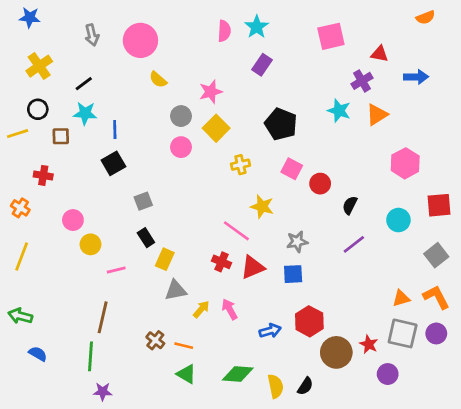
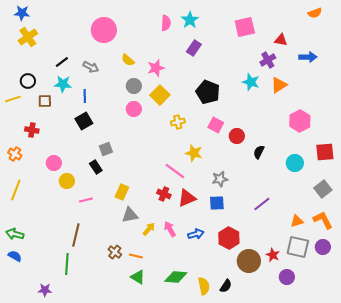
gray arrow: (92, 35) -> (91, 67), moved, turned -49
yellow cross: (39, 66) -> (28, 37), moved
yellow semicircle: (158, 80) -> (128, 60), moved
black rectangle: (146, 238) -> (96, 167), moved
purple line: (354, 244) -> (262, 204), moved
blue arrow: (270, 331) -> (196, 234), moved
blue semicircle: (38, 354) -> (15, 256), moved
purple star: (103, 392) -> (45, 290), moved

